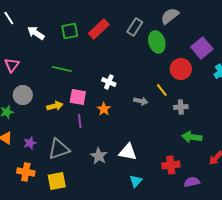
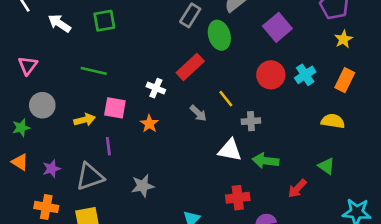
red rectangle: (99, 29) -> (190, 67), moved
purple square: (202, 48) -> (277, 27), moved
red circle: (181, 69) -> (271, 75), moved
gray arrow: (141, 101) -> (198, 113), turned 32
purple line: (80, 121) -> (108, 146), moved
white triangle: (128, 152) -> (230, 150), moved
gray star: (99, 156) -> (143, 186), turned 30

